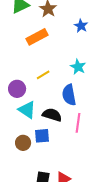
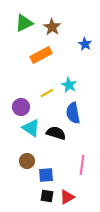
cyan star: (78, 67) -> (69, 85), moved
pink line: (78, 123) -> (82, 165), moved
blue square: (42, 136) -> (46, 175), moved

